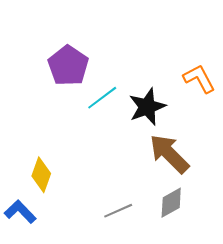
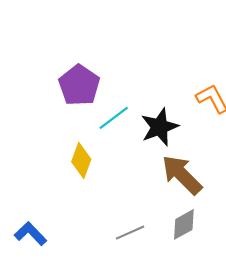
yellow diamond: (41, 175) -> (81, 160), moved

